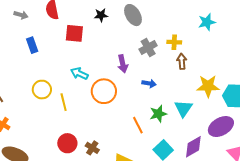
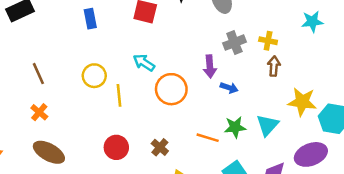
purple arrow: (123, 64) -> (210, 66), moved
orange line: (138, 125) -> (208, 138), turned -54
brown cross: (92, 148) -> (160, 147), moved

